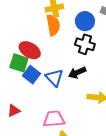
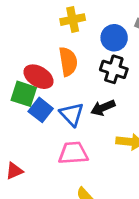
orange semicircle: (53, 25) -> (68, 62), moved
red triangle: (14, 111) -> (14, 171), moved
pink trapezoid: (54, 119) -> (73, 153), moved

